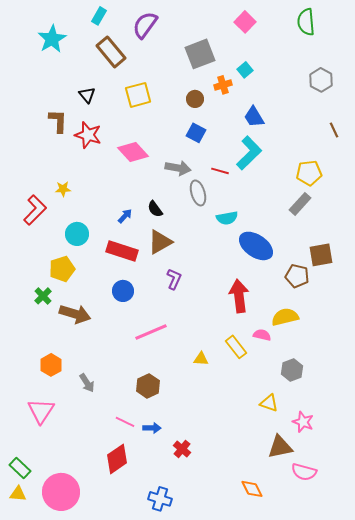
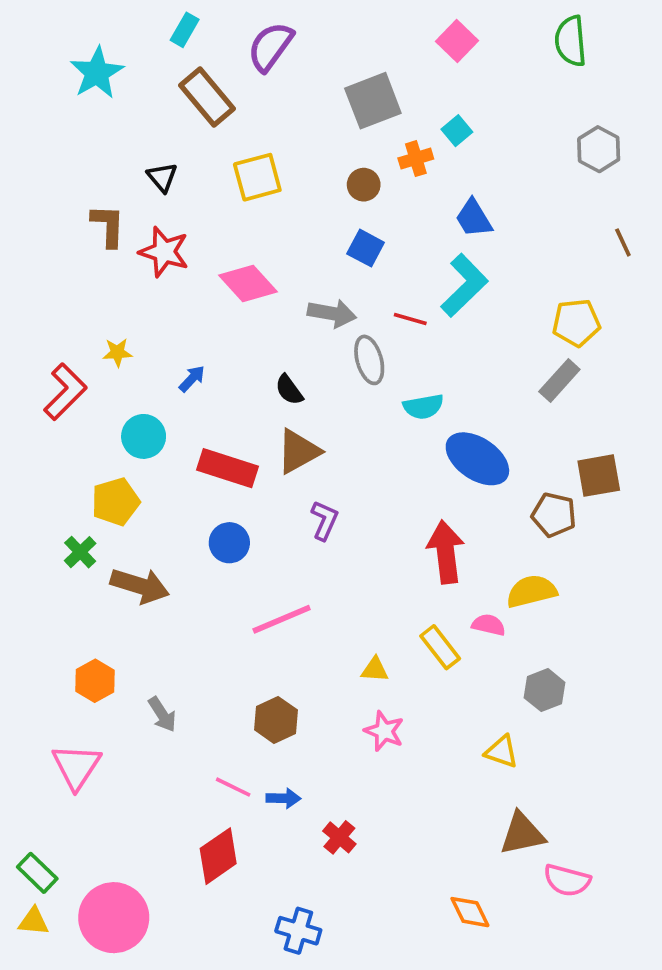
blue arrow: (125, 216) -> (192, 379), moved
pink star: (303, 422) -> (384, 731), moved

